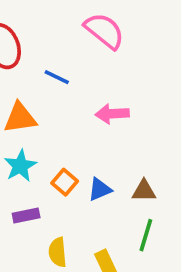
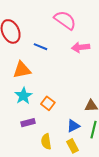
pink arrow: (112, 114) -> (81, 47), moved
blue triangle: (100, 189) -> (73, 126), moved

